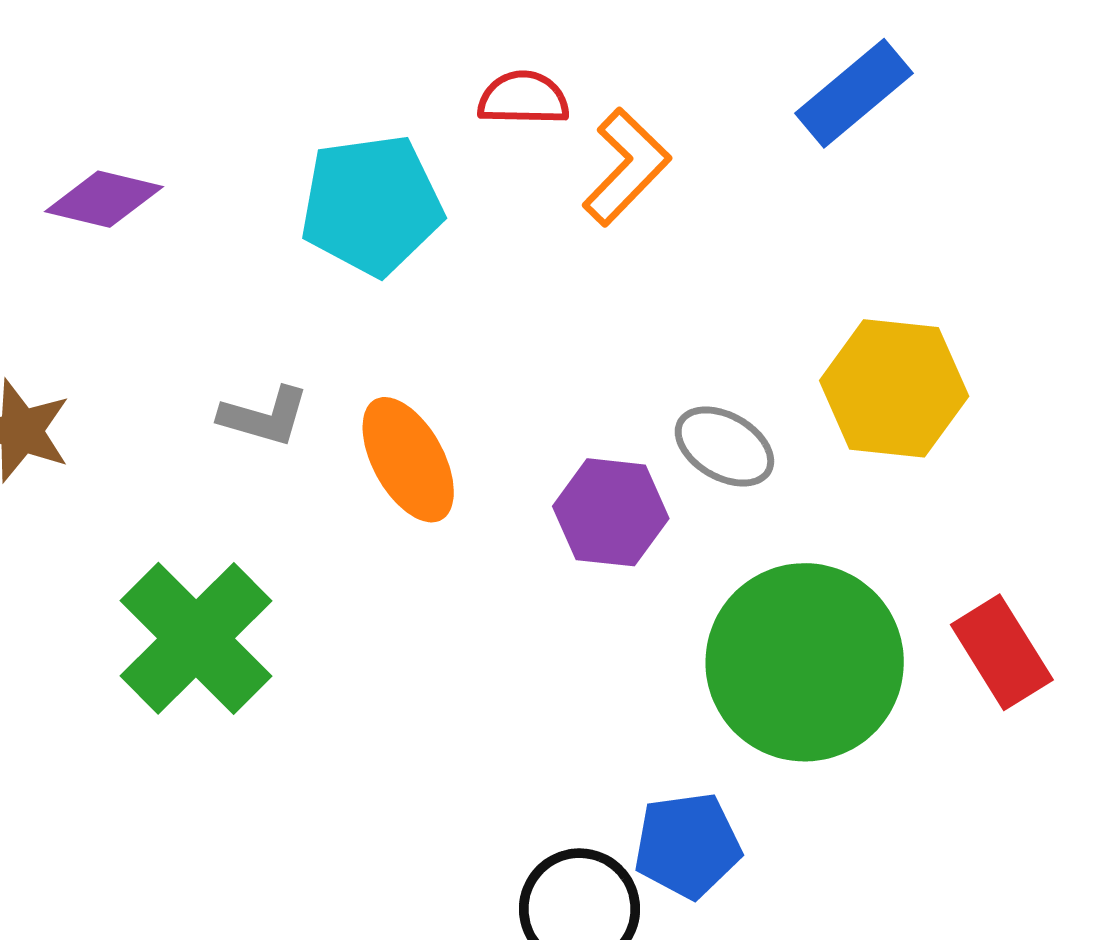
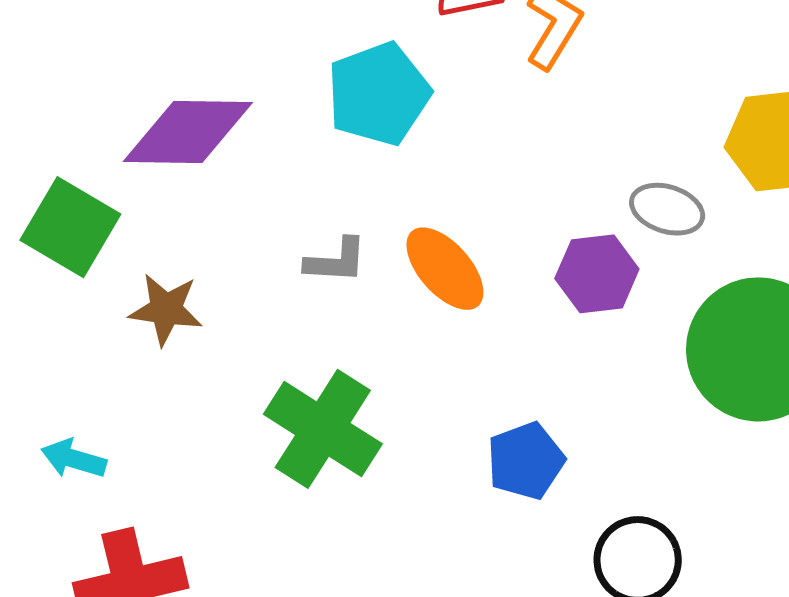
purple diamond: (104, 199) -> (188, 132), size x1.6
blue pentagon: (687, 845) -> (526, 461), moved

